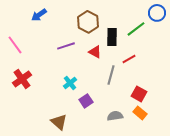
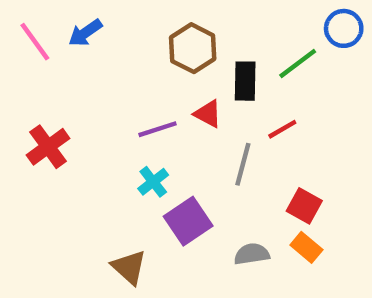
pink line: (15, 45) -> (35, 42), moved
purple line: (66, 46) -> (158, 129), moved
red cross: (22, 79) -> (48, 147), moved
purple square: (86, 101) -> (188, 221), size x1.5

